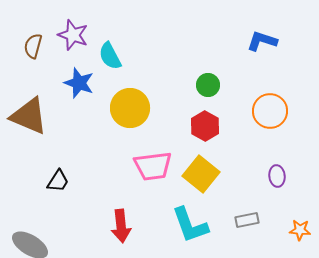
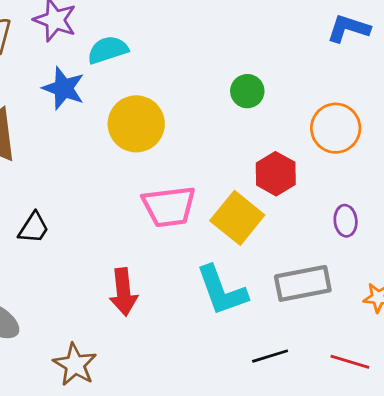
blue L-shape: (262, 41) -> (348, 28), moved
cyan semicircle: (110, 56) -> (108, 50), turned 100
red hexagon: (205, 126) -> (276, 174), moved
gray rectangle: (247, 220) -> (303, 283), size x1.6

